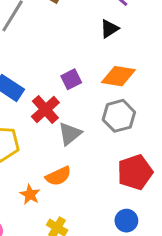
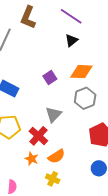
red cross: (45, 110) -> (38, 136), moved
orange semicircle: (58, 176) -> (56, 156), moved

